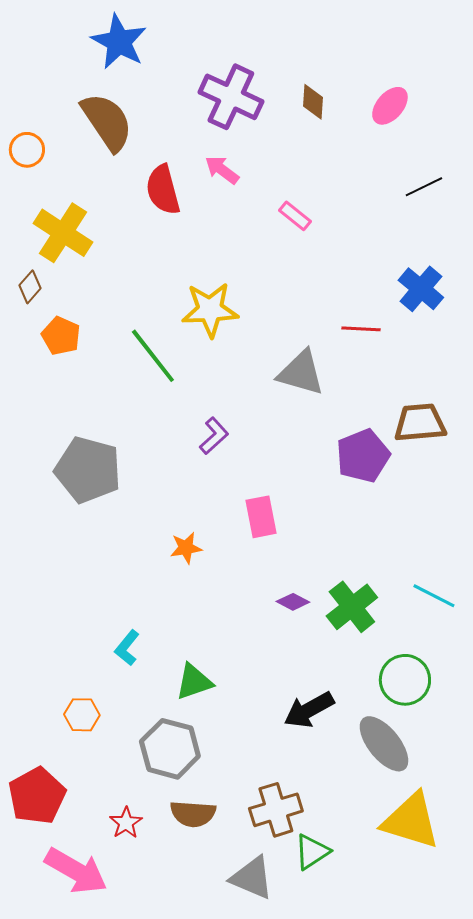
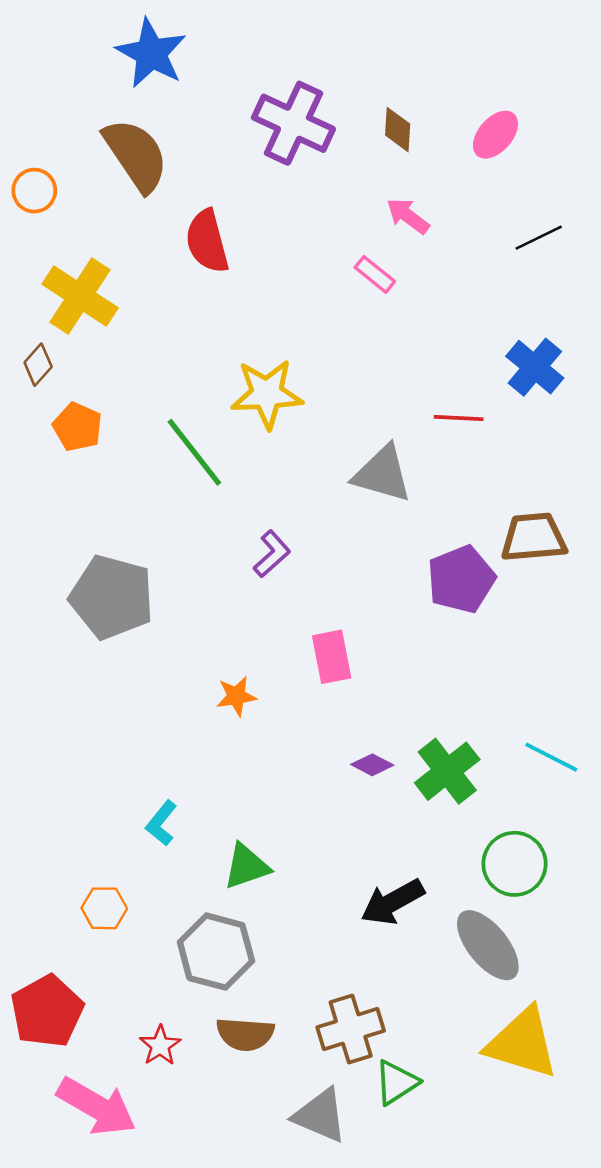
pink arrow: (222, 170) -> (408, 216), moved

